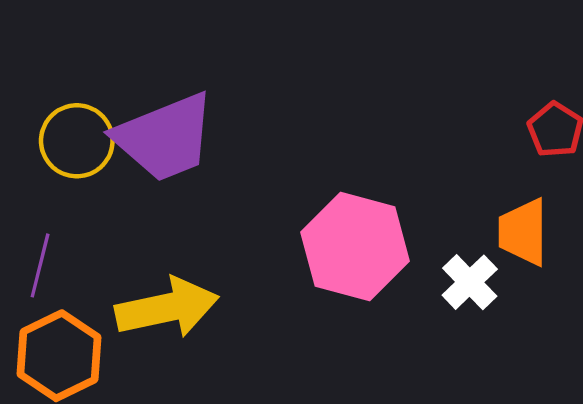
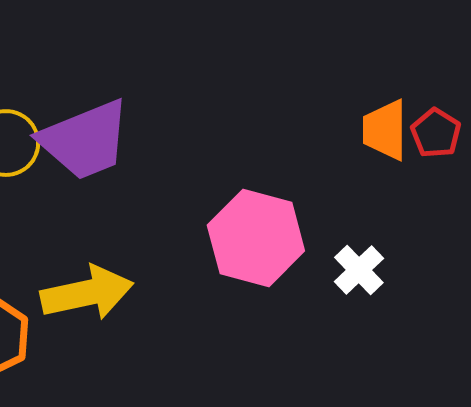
orange trapezoid: (523, 232) -> (385, 130), moved

